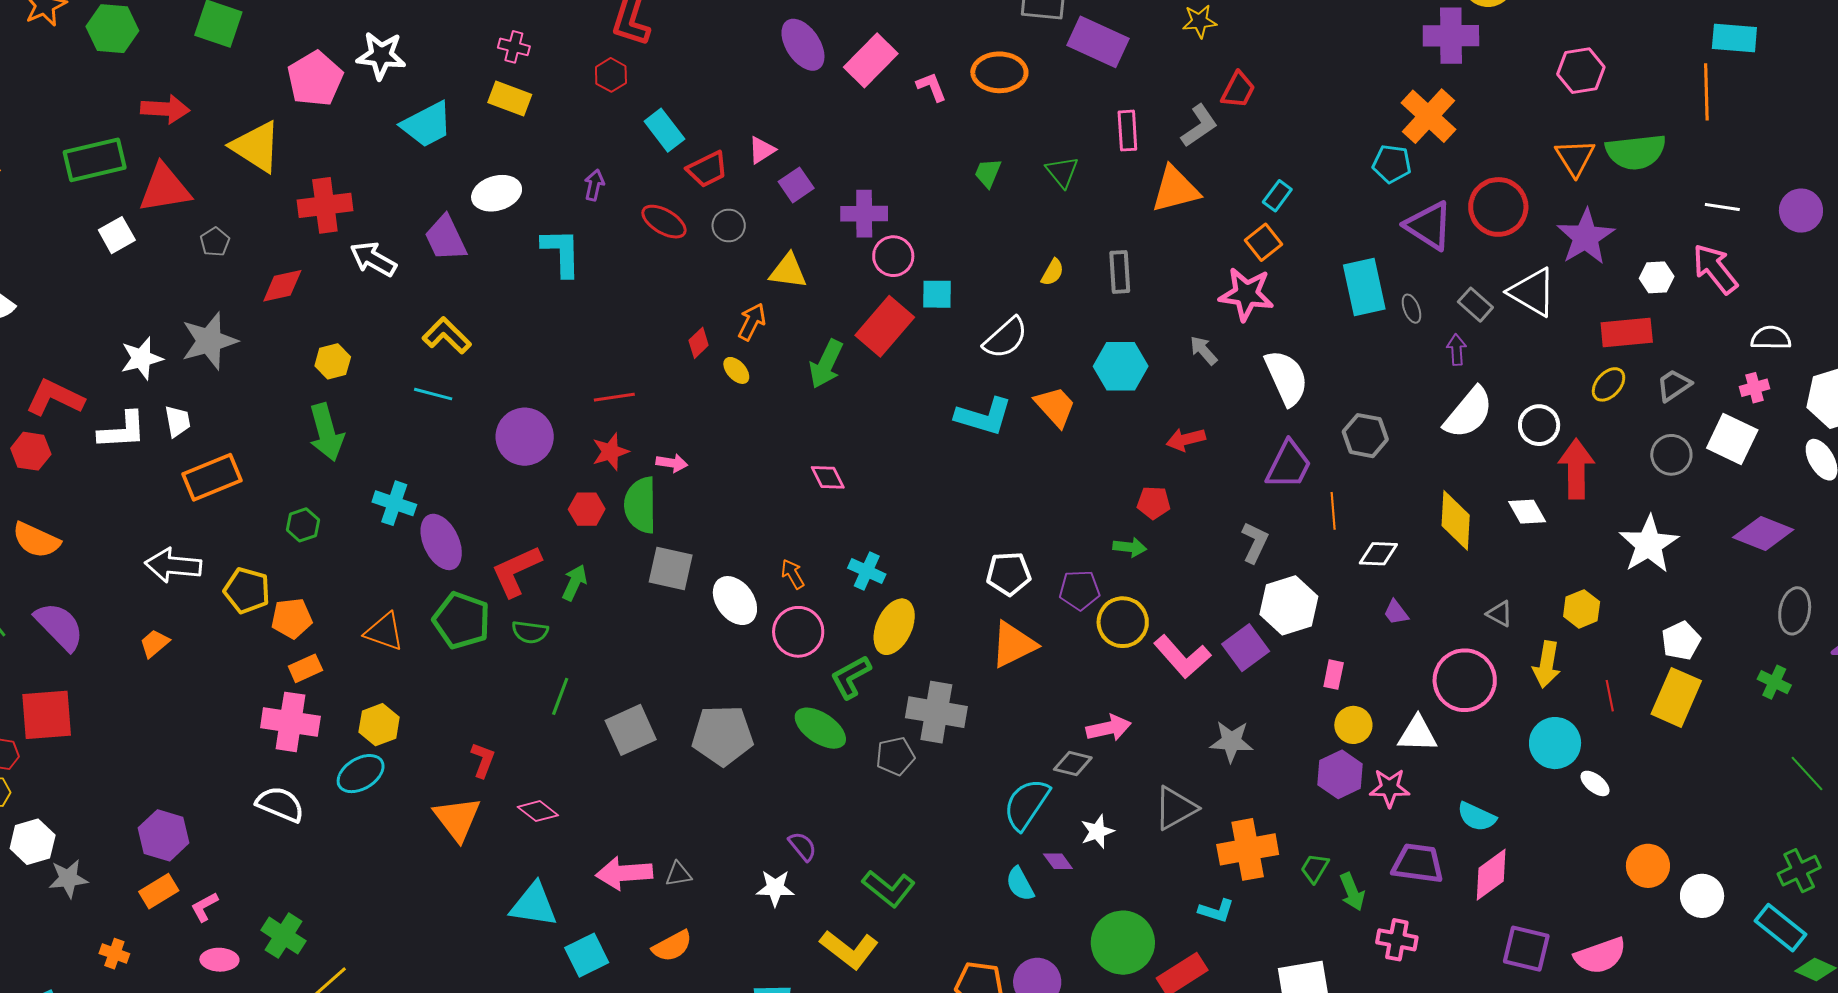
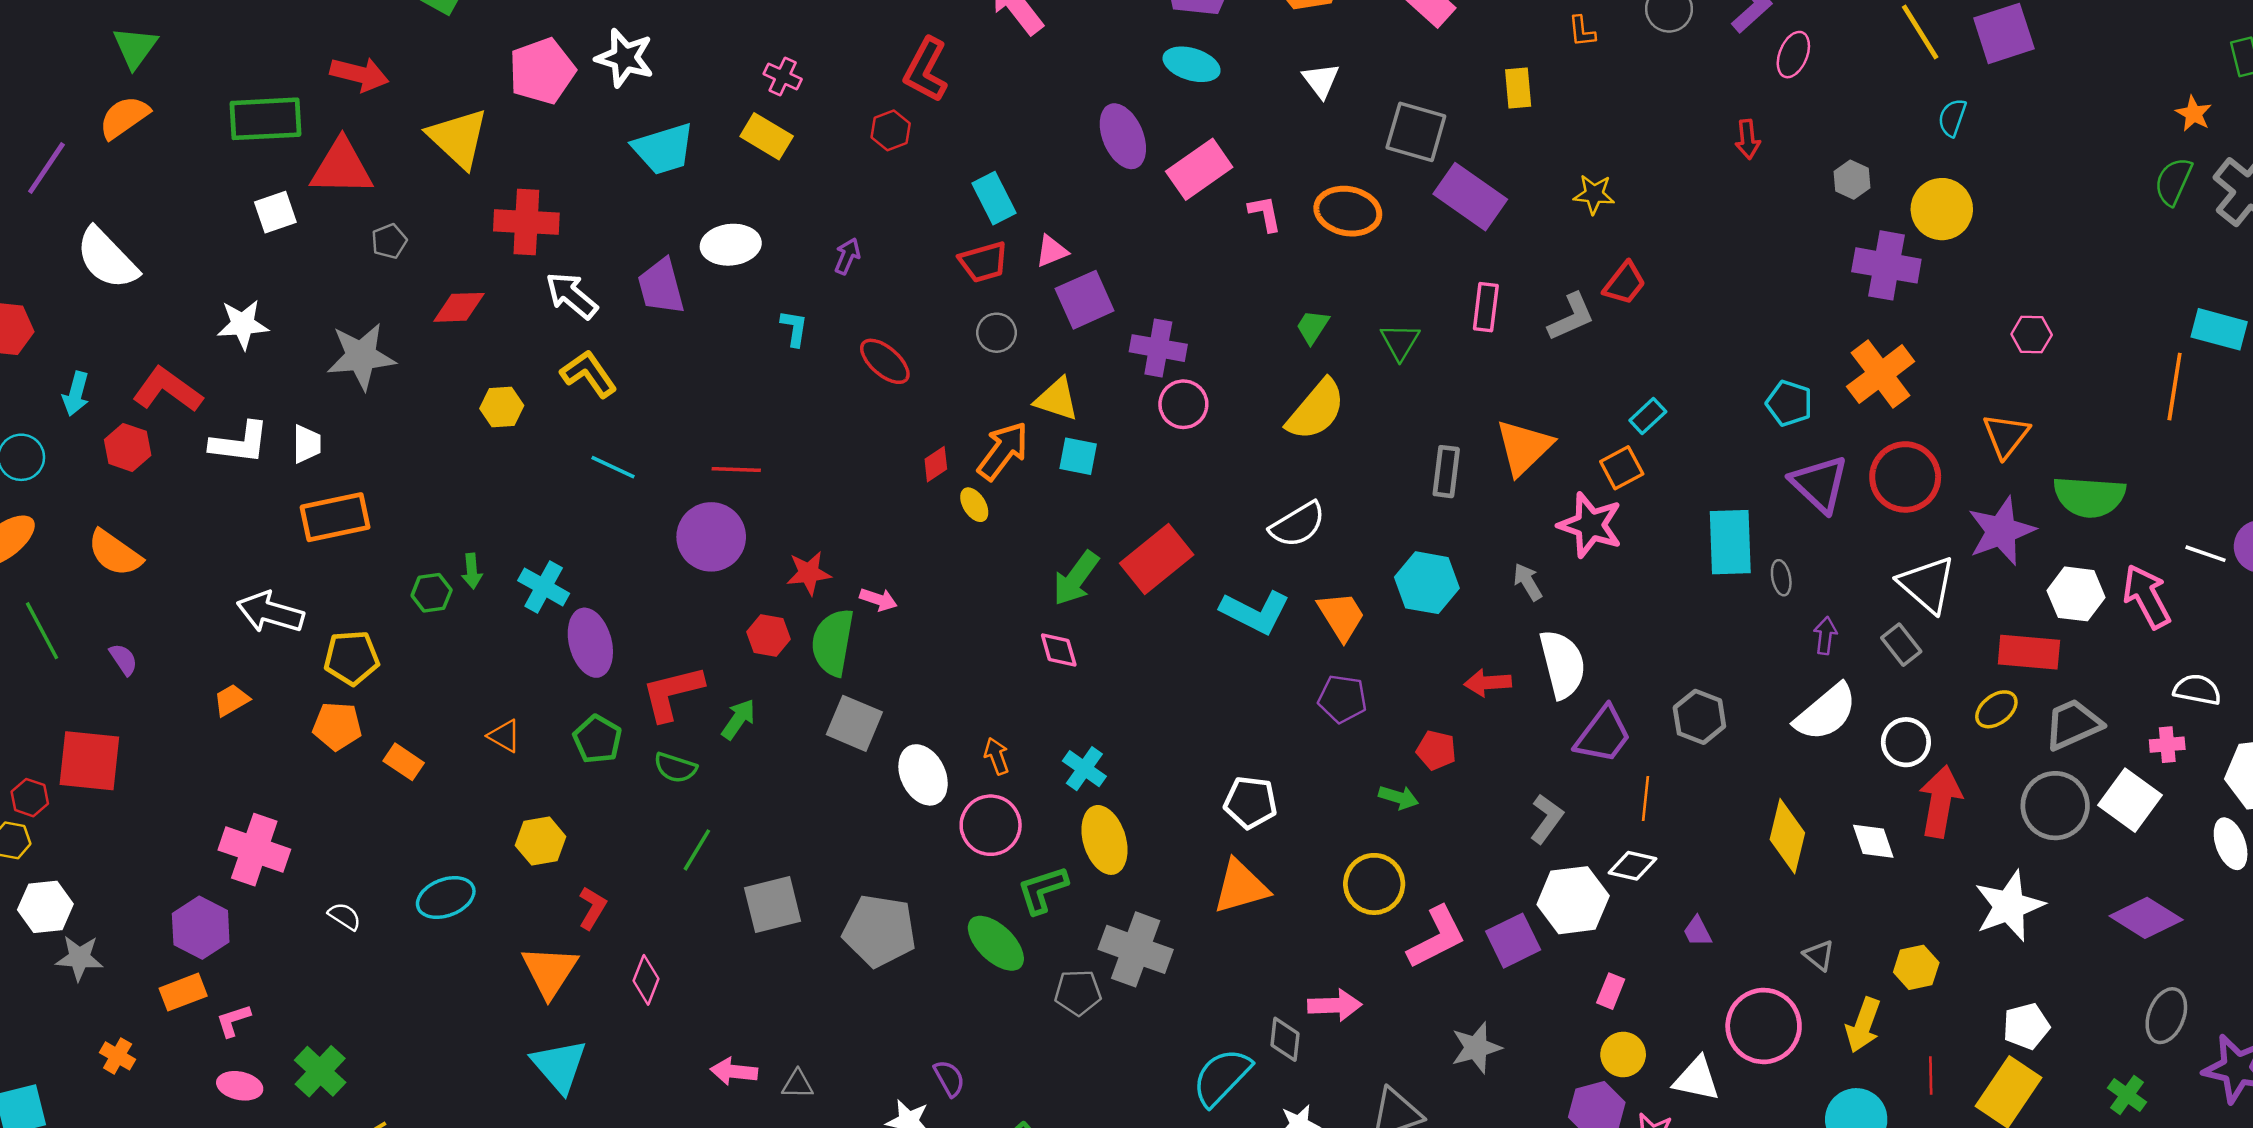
pink hexagon: (1581, 71) -> (2032, 335), size x0.7
orange cross: (1428, 116) -> (1881, 374), moved
cyan rectangle: (664, 130) -> (994, 198), moved
green semicircle: (1636, 152) -> (2089, 497), moved
purple square: (796, 185) -> (1085, 300), size x1.4
orange triangle: (1175, 189) -> (1524, 447), moved, turned -40
white line: (1722, 207) -> (2206, 554), moved
red ellipse: (664, 222) -> (885, 361), moved
cyan L-shape: (561, 252) -> (794, 328), size x0.6
yellow semicircle: (1052, 272) -> (1316, 410), moved, size x2.0
white hexagon: (1657, 277) -> (2076, 594), size x1.4
cyan square: (937, 294) -> (1078, 456), moved
gray rectangle: (1475, 305) -> (1901, 645), moved
orange arrow: (752, 322) -> (1003, 451), size x1.4
red rectangle: (885, 326) -> (1157, 559), moved
yellow L-shape: (447, 336) -> (589, 374), moved
white star: (142, 358) -> (243, 324), moved
green arrow: (826, 364) -> (1076, 578), moved
white semicircle: (1286, 378) -> (1563, 664), moved
gray trapezoid: (1674, 385) -> (2073, 724), size x1.4
red line: (614, 397) -> (736, 469), moved
green arrow: (326, 432) -> (472, 571), moved, size x0.5
gray circle: (1671, 455) -> (2055, 806), size x1.4
white diamond: (1378, 554) -> (1632, 866), moved
yellow pentagon: (247, 590) -> (352, 658), turned -30
purple pentagon: (1080, 590) -> (1342, 699), moved
orange pentagon: (292, 618) -> (337, 726), moved
green pentagon: (462, 620) -> (597, 739), size x0.7
purple semicircle: (59, 626) -> (123, 659), size x0.5
yellow ellipse: (894, 627) -> (1104, 840), turned -52
orange triangle: (384, 632) -> (504, 736), size x0.7
pink L-shape: (1182, 657) -> (1437, 937), turned -86
orange rectangle: (305, 668) -> (404, 762), turned 48
pink cross: (290, 722) -> (254, 850), moved
yellow hexagon: (379, 725) -> (541, 841), moved
gray star: (1231, 741) -> (1476, 1048), turned -30
gray diamond: (1073, 764) -> (1285, 1039), turned 72
white semicircle: (280, 804) -> (344, 916), size x0.6
pink diamond: (538, 811) -> (646, 980), turned 63
pink arrow: (624, 873) -> (734, 1071), size x0.7
cyan triangle: (534, 905) -> (559, 1066), moved, turned 30

